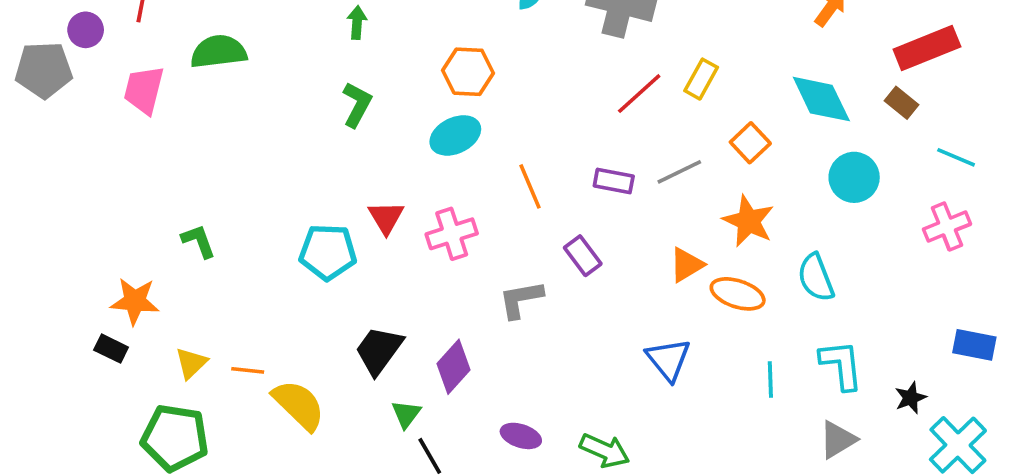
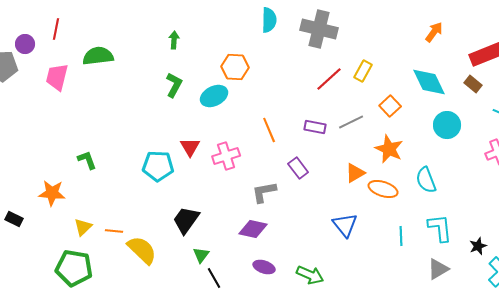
cyan ellipse: (455, 135) -> (214, 96), moved
black rectangle: (111, 349) -> (14, 219), moved
purple diamond: (453, 367) -> (253, 229), moved, turned 60

